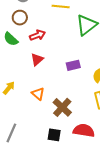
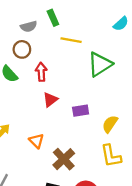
red arrow: (38, 35) -> (41, 72), turned -77
red triangle: (37, 59) -> (50, 100), moved

